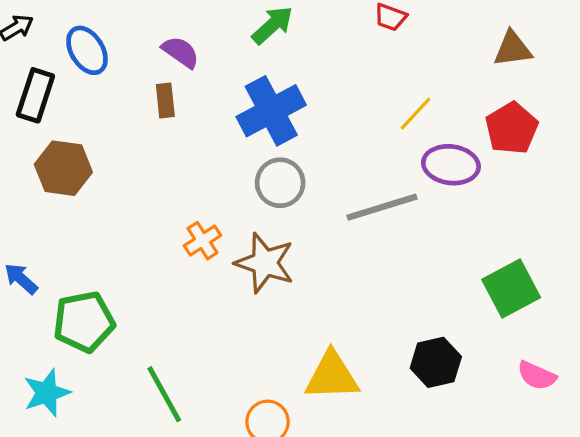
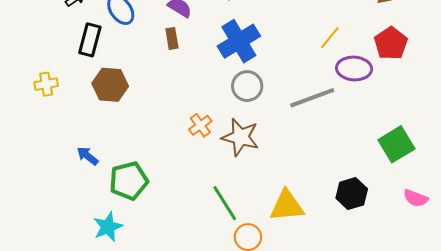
green line: (164, 394) -> (225, 203), moved

